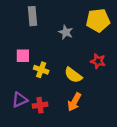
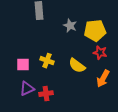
yellow pentagon: (98, 20) -> (95, 31), moved
pink square: (23, 56) -> (23, 65), moved
orange arrow: (74, 102) -> (103, 79), moved

